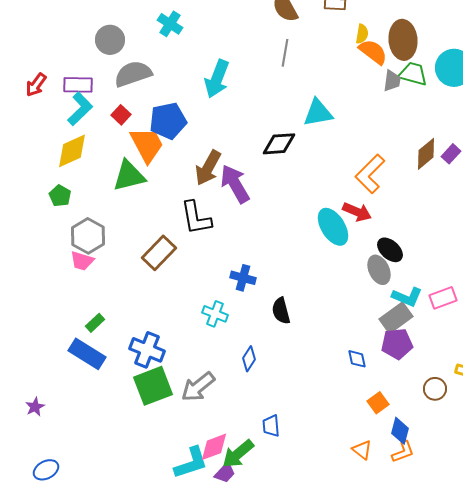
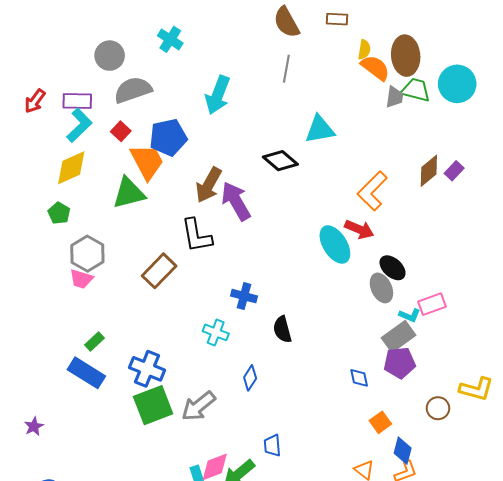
black diamond: (279, 144) -> (280, 161), turned 44
cyan L-shape: (407, 297) -> (410, 315), size x0.7
pink rectangle: (443, 298) -> (432, 304), moved

